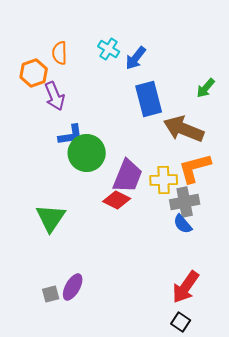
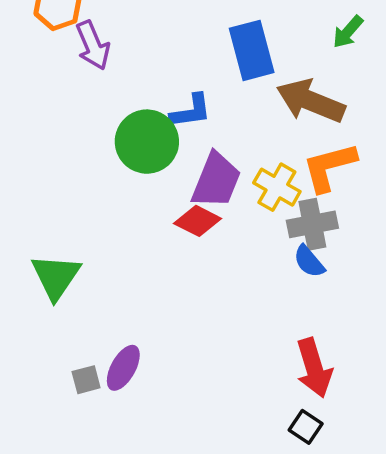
blue L-shape: (71, 135) -> (191, 111), moved
yellow cross: (164, 180) -> (277, 187), turned 32
green triangle: (51, 218) -> (56, 277), moved
red arrow: (186, 287) -> (314, 368), turned -52

